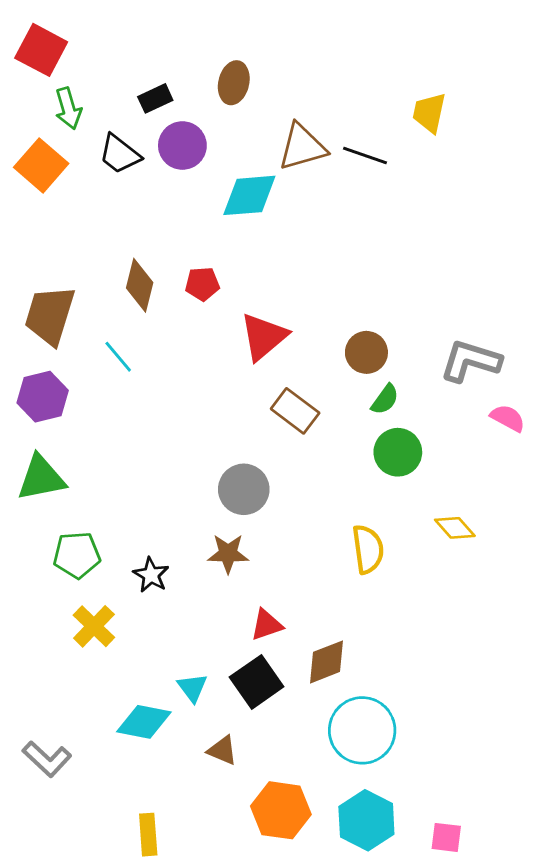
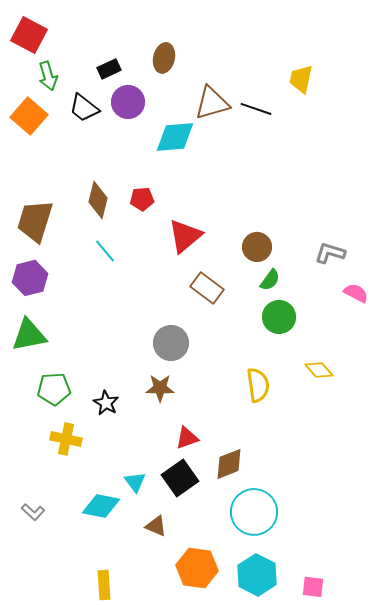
cyan line: (118, 357) -> (105, 251), moved
gray L-shape: (471, 361) -> (330, 253), size x0.7
yellow cross: (94, 626) -> (66, 439), turned -32
gray L-shape: (47, 759) -> (33, 512), moved, size x0.7

